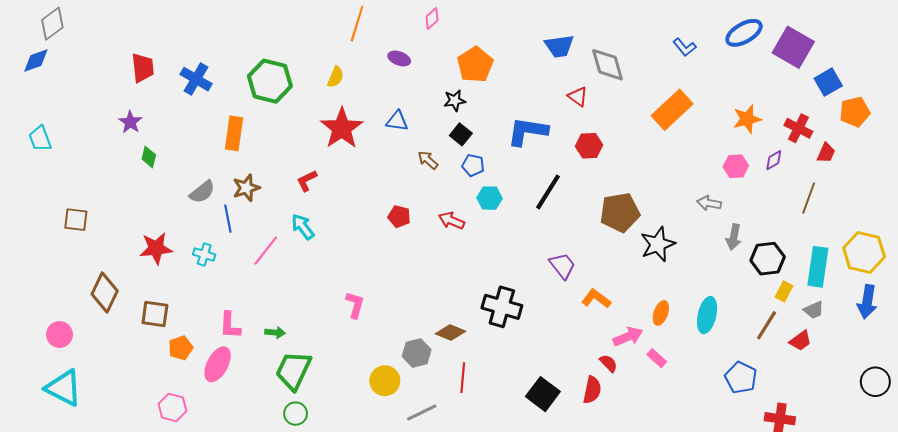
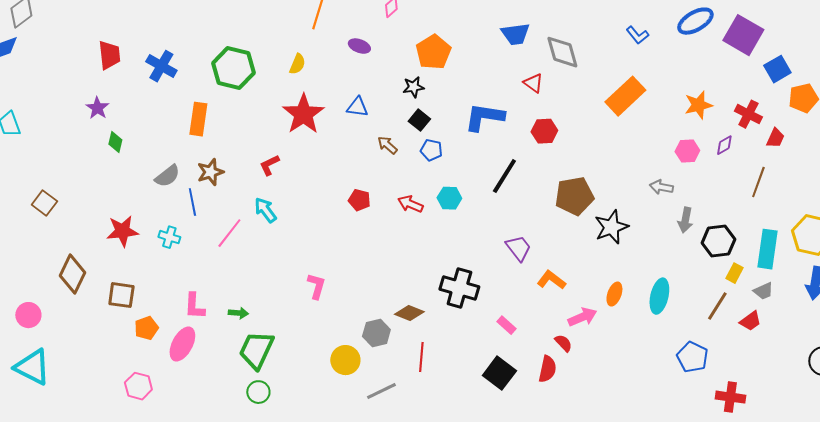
cyan hexagon: (489, 198) -> (449, 198), moved
brown square: (76, 220) -> (44, 203), turned 30
pink rectangle: (657, 358) -> (506, 325), moved

